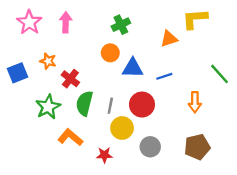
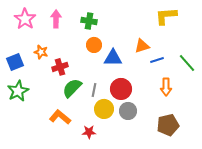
green cross: (121, 25) -> (89, 21), moved, turned 35
orange triangle: (169, 39) -> (142, 46), moved
blue line: (164, 76) -> (157, 60), moved
red cross: (70, 79) -> (60, 67), turned 35
green semicircle: (84, 103) -> (72, 88), turned 30
green star: (48, 107) -> (18, 91), moved
gray circle: (150, 147) -> (128, 111), moved

